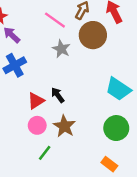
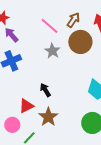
red triangle: (36, 101) -> (26, 106), moved
pink circle: (37, 125) -> (12, 125), moved

